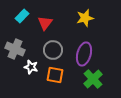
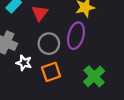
purple ellipse: (84, 54) -> (76, 36), moved
orange square: (55, 75) -> (51, 72), turned -30

